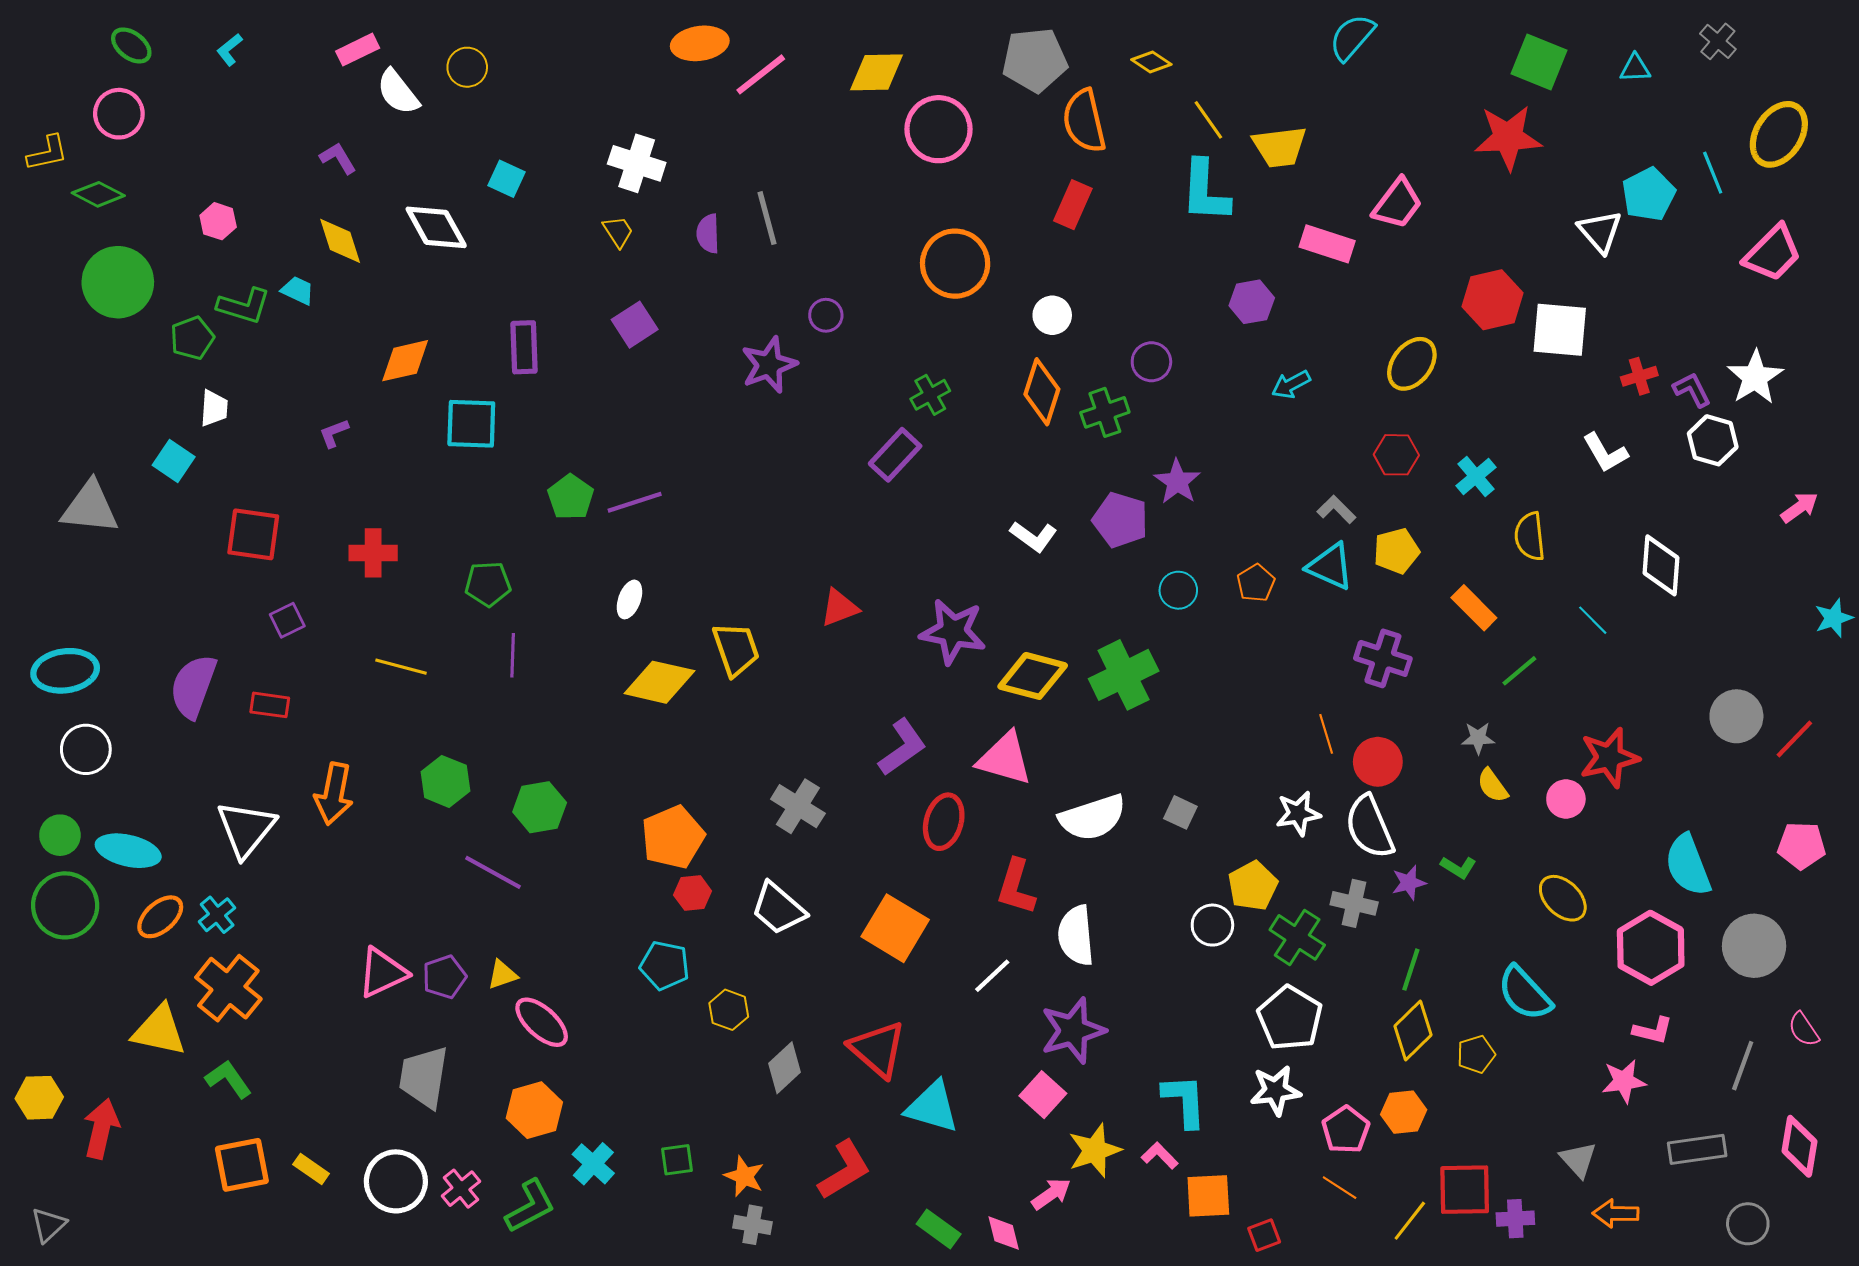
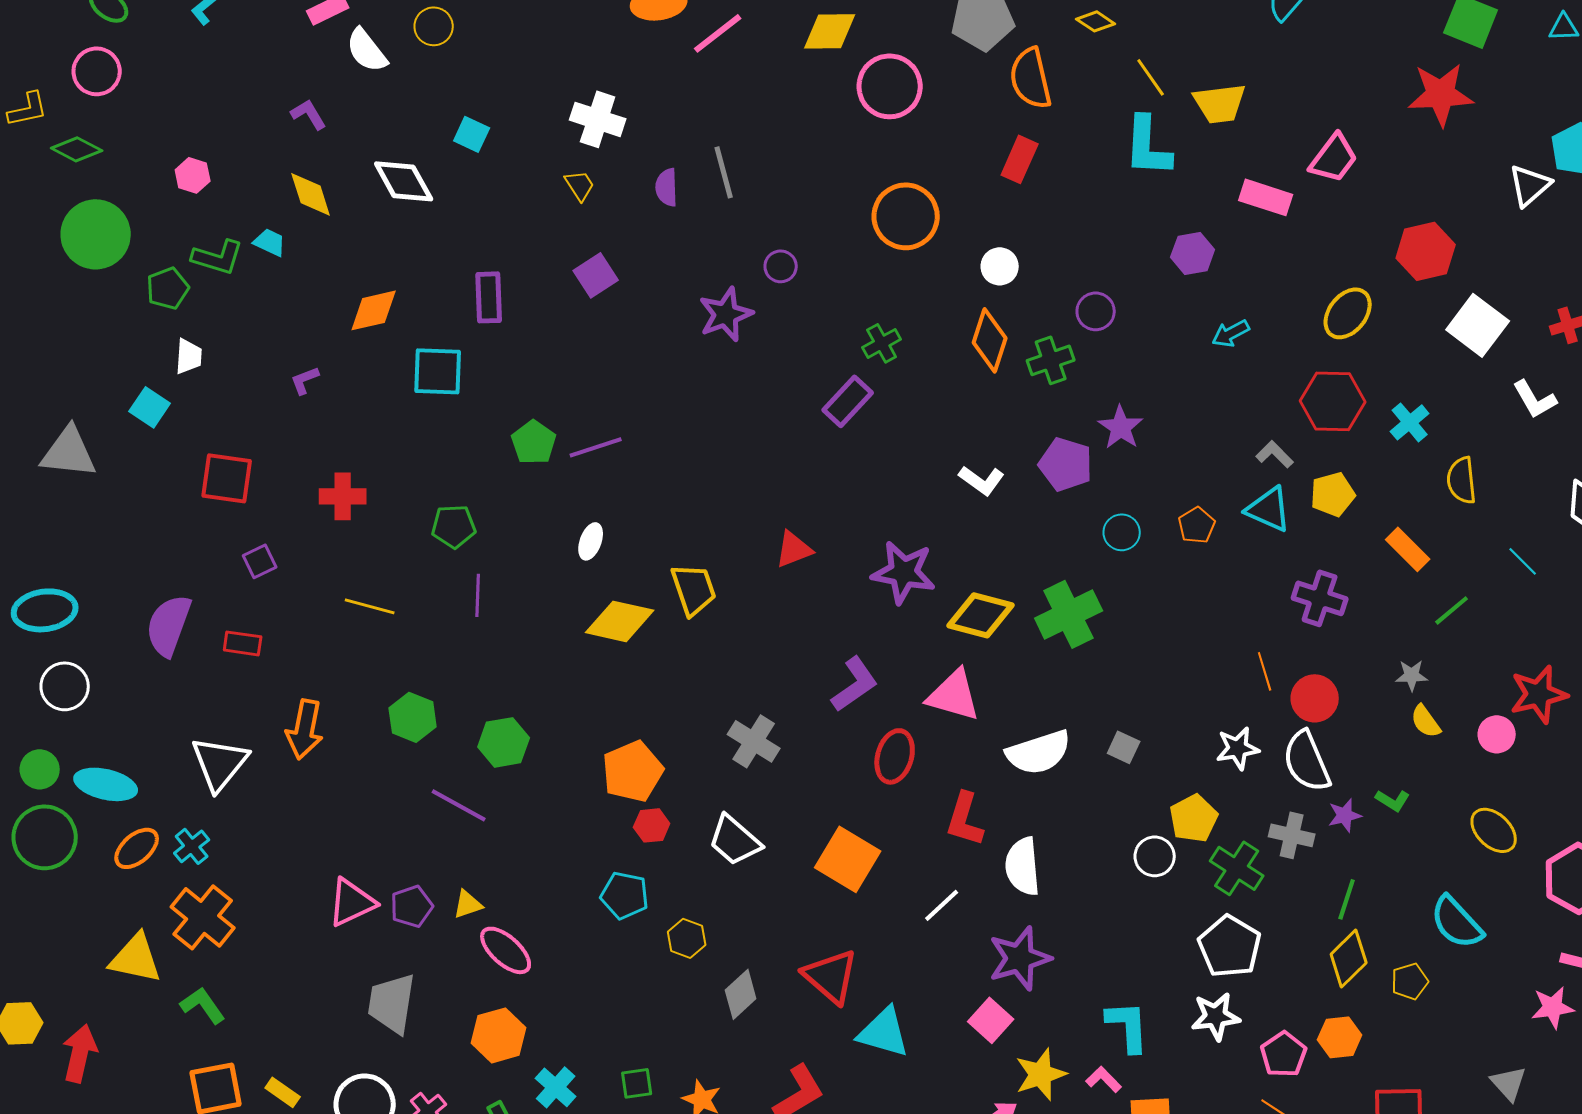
white triangle: (1600, 232) -> (1530, 185), turned 30
white square: (1560, 330) -> (1478, 325), moved, turned 32
red hexagon: (1396, 455) -> (1333, 401), size x1.5

